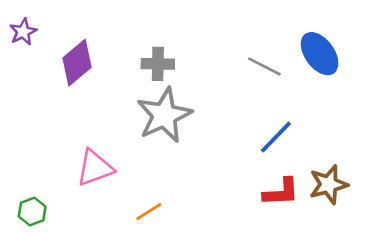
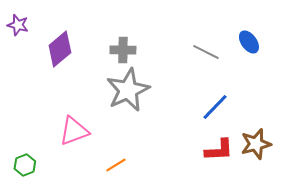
purple star: (23, 32) -> (18, 25), turned -30
blue ellipse: (320, 54) -> (249, 42), size x0.7

